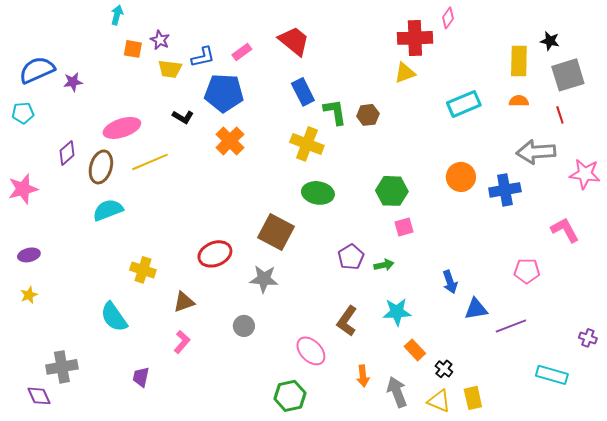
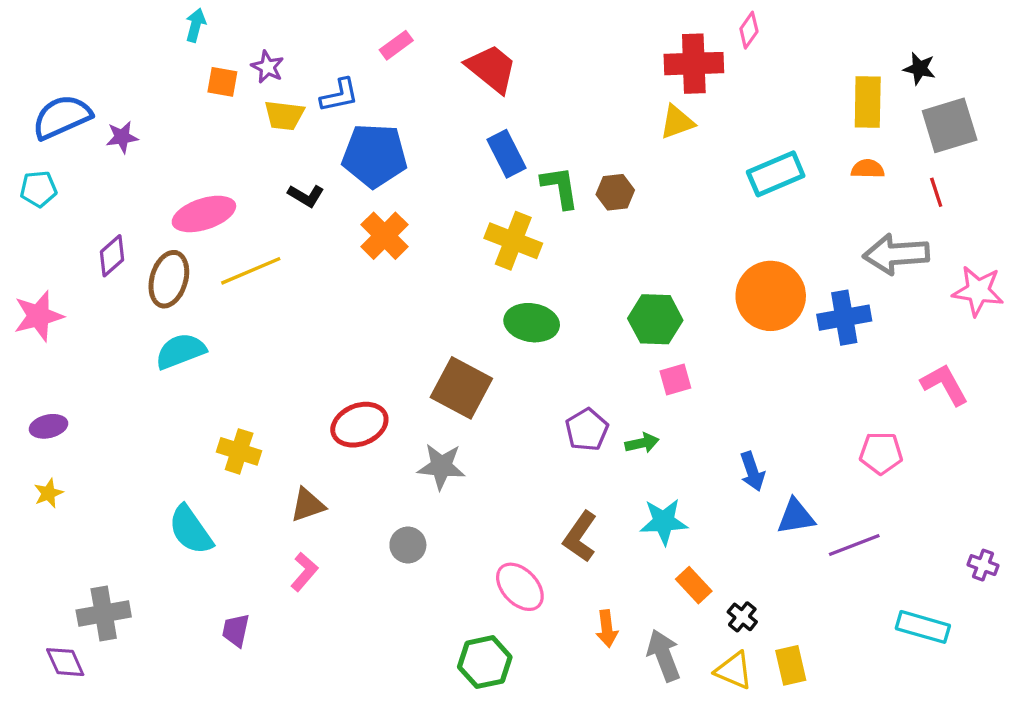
pink rectangle: (242, 52) -> (396, 45), moved
orange circle: (461, 177) -> (771, 296), size x1.4

